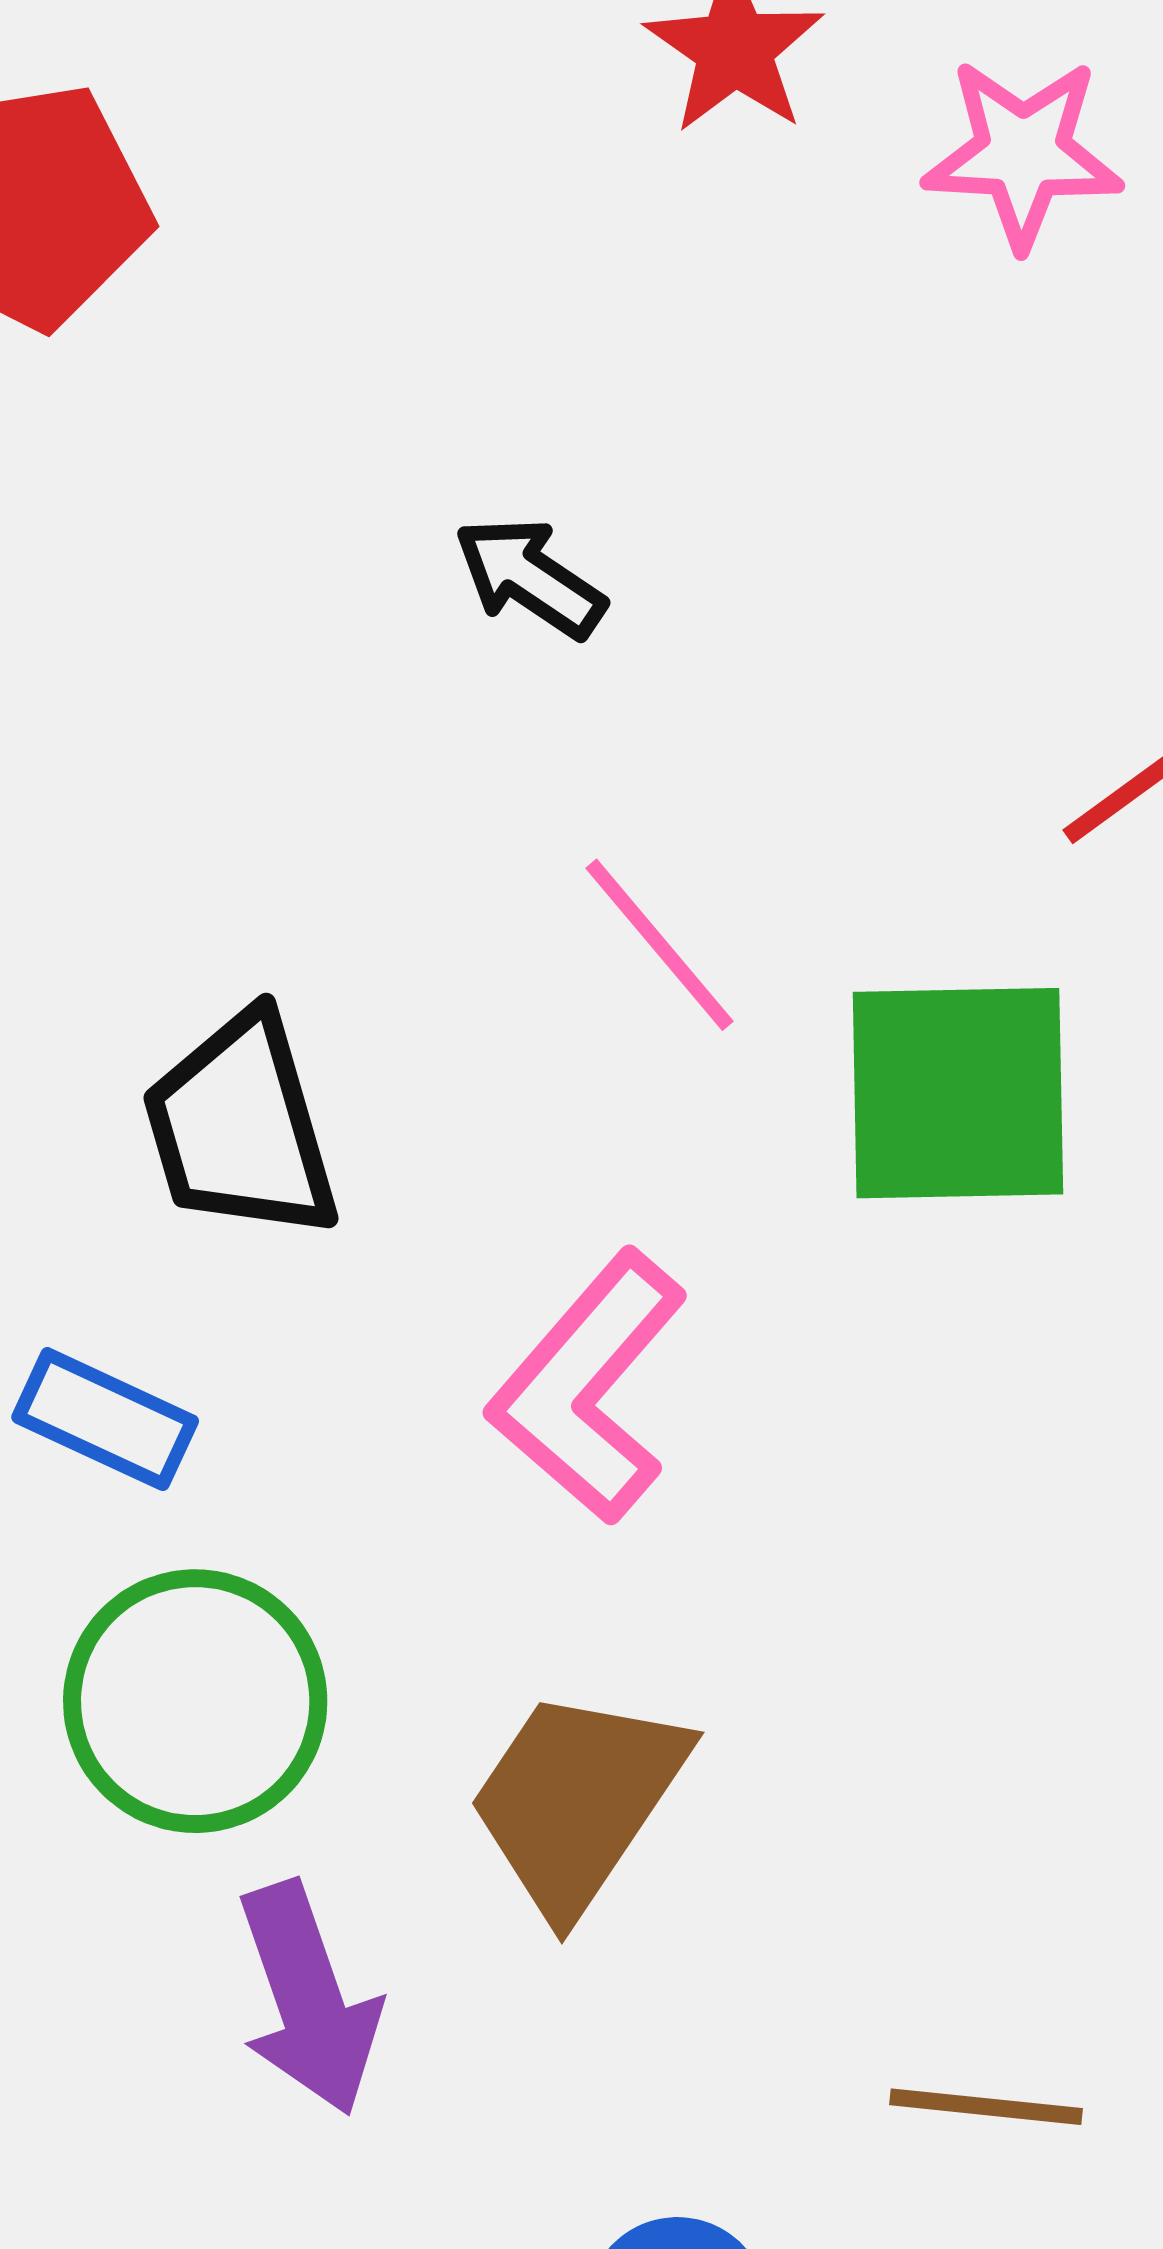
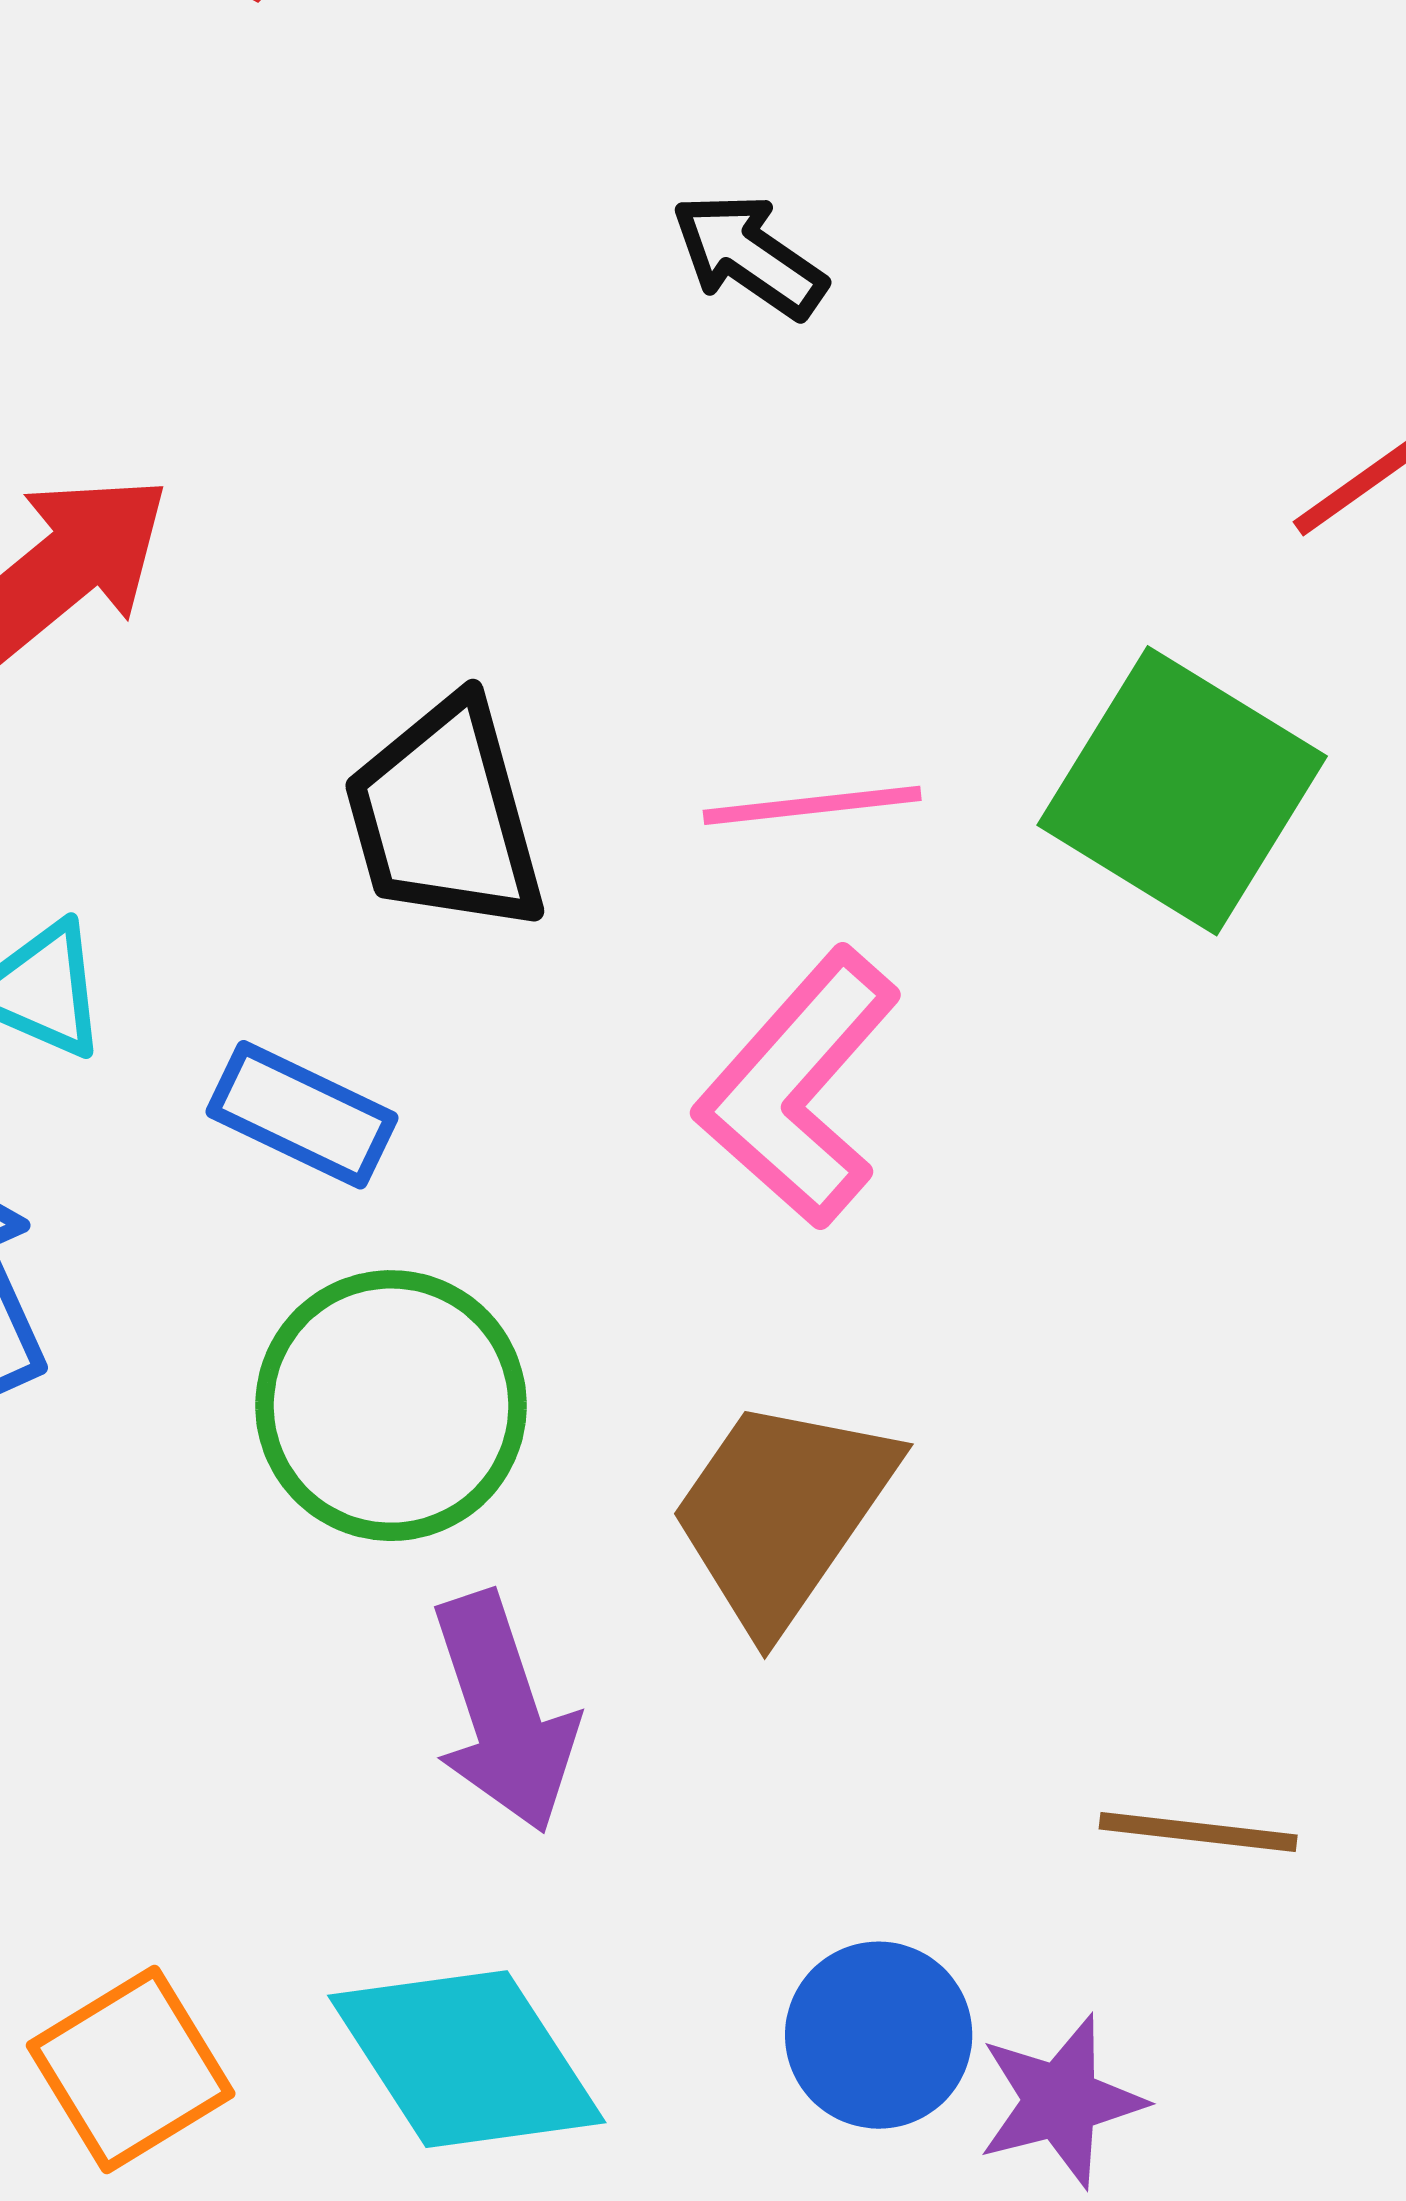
pink line: (660, 945) -> (812, 805), moved, turned -57
green square: (958, 1093) -> (1182, 791), turned 32

